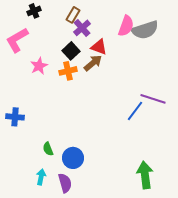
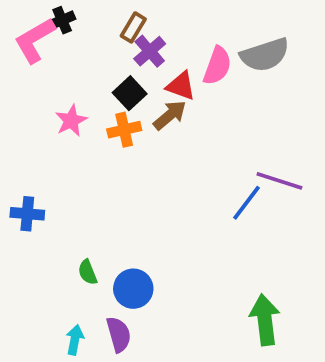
pink semicircle: (126, 26) -> (217, 66), moved
pink L-shape: (17, 40) -> (35, 40), moved
cyan arrow: (41, 177) -> (75, 340), moved

